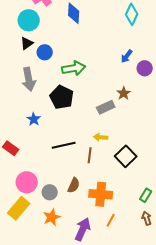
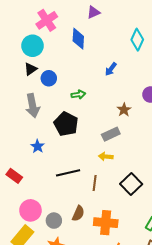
blue arrow: (127, 56) -> (111, 69), moved
green arrow: (74, 68) -> (78, 95), size x0.6
brown star: (124, 93) -> (124, 110), moved
yellow arrow: (101, 137) -> (106, 157), moved

